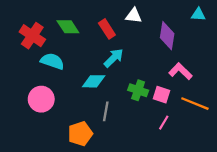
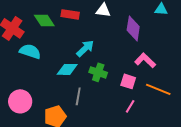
red rectangle: (107, 29) -> (70, 14), moved, turned -48
green cross: (138, 90) -> (98, 72), moved
pink circle: (41, 99) -> (20, 101), moved

